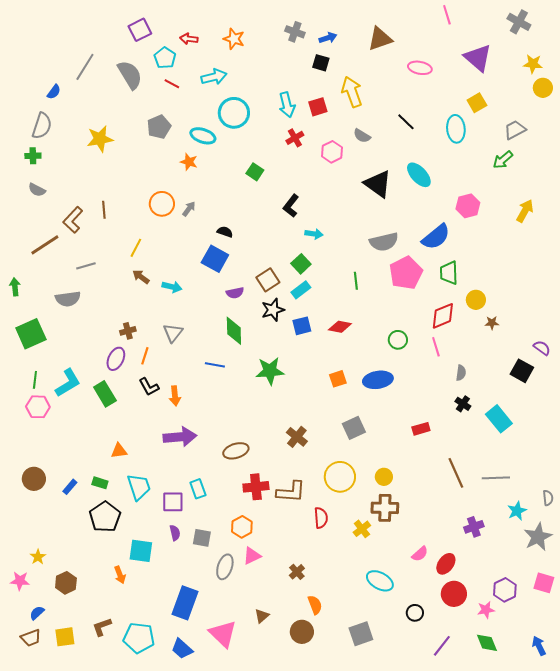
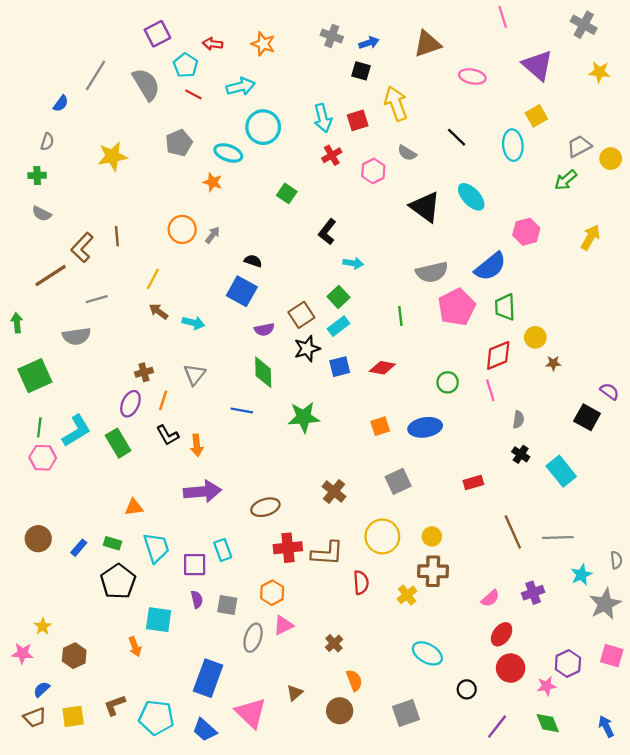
yellow circle: (543, 88) -> (611, 159), moved
gray semicircle: (42, 126) -> (47, 142), size x0.6
pink semicircle: (420, 554) -> (490, 598), moved

